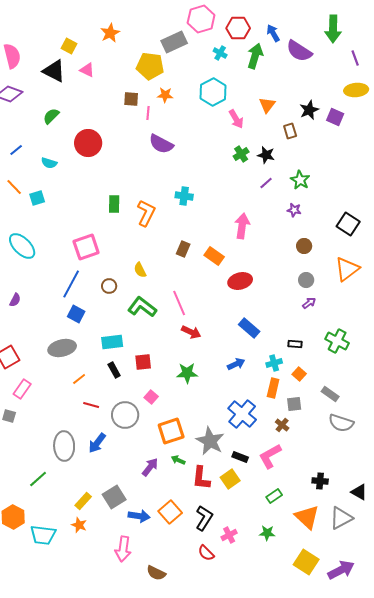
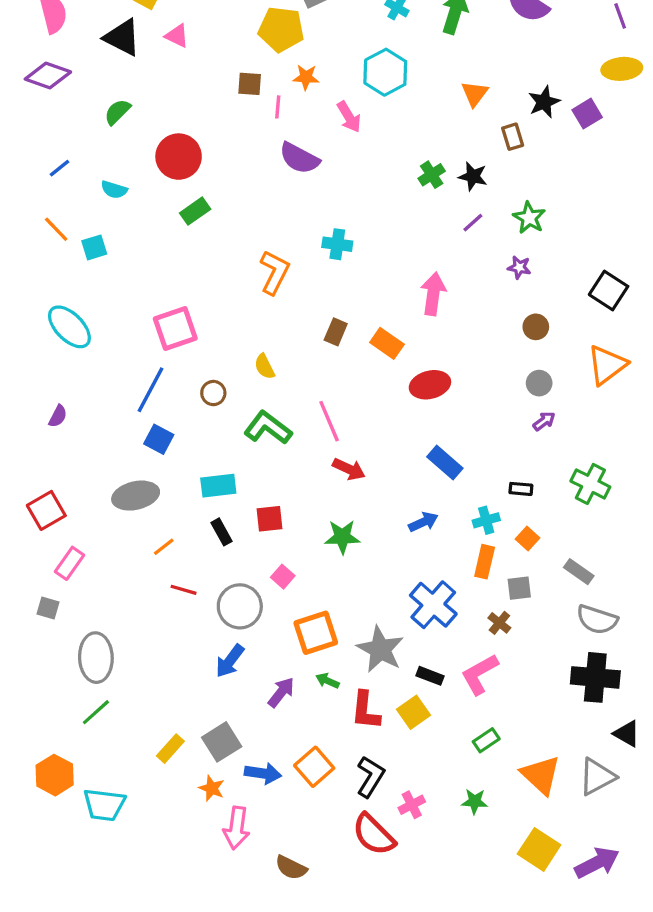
purple square: (335, 117) -> (587, 114), turned 36
pink arrow: (236, 119) -> (349, 117), moved
green rectangle: (114, 204) -> (195, 211), moved, turned 54
blue arrow: (97, 443) -> (230, 661), moved
gray ellipse: (64, 446) -> (96, 658), moved
black cross: (320, 481) -> (595, 677), moved, size x1.8
orange star: (79, 525) -> (212, 788), moved
red semicircle: (206, 553) -> (374, 835), size x1.6

